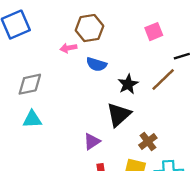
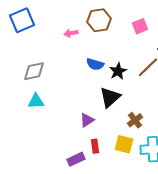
brown hexagon: (89, 28) -> (99, 20), moved
pink arrow: (68, 48) -> (71, 33), moved
blue semicircle: (96, 64) -> (95, 64), moved

